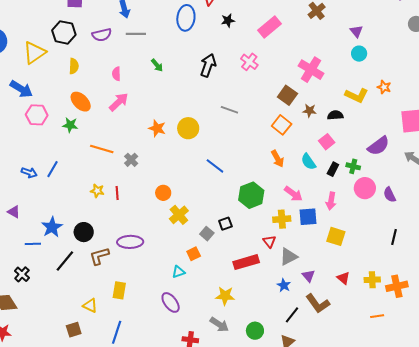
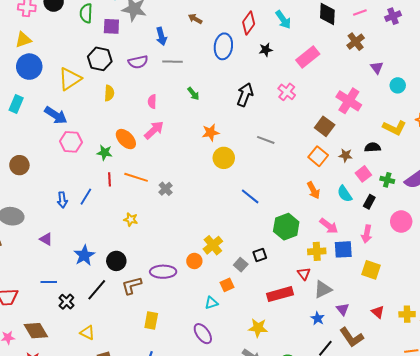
purple triangle: (356, 31) -> (377, 68), moved
orange ellipse: (81, 102) -> (126, 139), moved
brown star: (310, 111) -> (346, 155), moved
orange star: (157, 128) -> (211, 133), moved, turned -30
green cross: (353, 166) -> (387, 180), moved
blue arrow: (29, 173) -> (62, 200), turned 63
red line: (117, 193) -> (110, 179), moved
orange circle: (163, 193) -> (194, 261), moved
blue line: (33, 244) -> (49, 282), moved
black cross: (22, 274) -> (66, 302), moved
yellow triangle: (90, 306) -> (87, 333), moved

